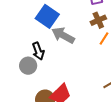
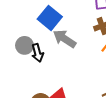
gray circle: (28, 66) -> (25, 45), moved

